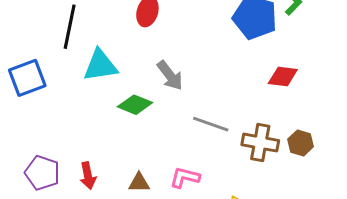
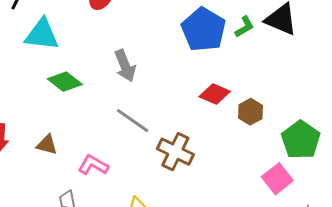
gray arrow: (170, 75) -> (125, 66), moved
brown hexagon: (301, 143) -> (250, 112), moved
brown triangle: (139, 183) -> (47, 145), moved

